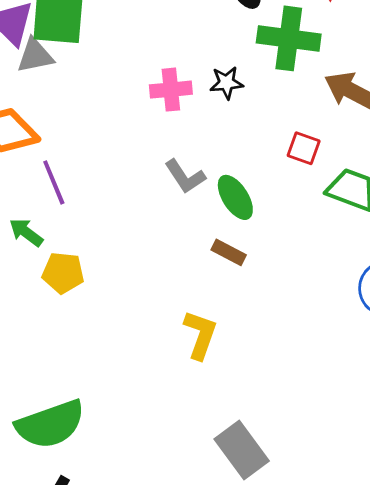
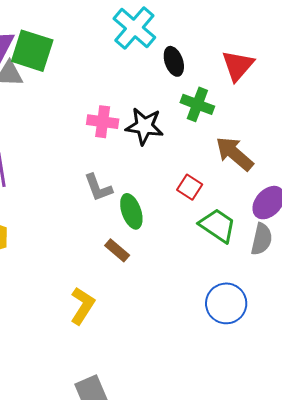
green cross: (289, 38) -> (197, 104), size x0.7
black star: (226, 83) -> (144, 126), size x1.5

